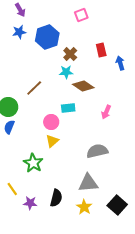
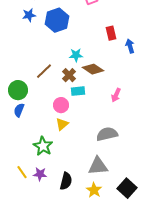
brown cross: (70, 54) -> (69, 75), moved
purple star: (30, 203) -> (40, 174), moved

